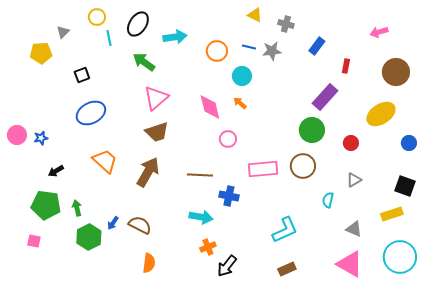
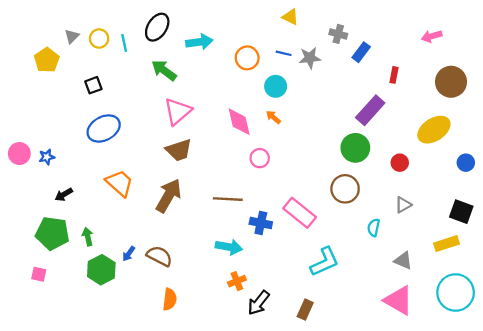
yellow circle: (97, 17) -> (99, 39), moved
gray cross: (286, 24) -> (338, 34), moved
yellow pentagon: (41, 53) -> (47, 60), turned -30
pink rectangle: (263, 169) -> (300, 213), moved, turned 44
brown rectangle: (287, 269) -> (305, 310), moved, turned -42

